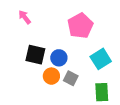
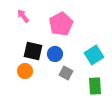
pink pentagon: (80, 26) -> (61, 24), moved
orange circle: (51, 76) -> (25, 71), moved

